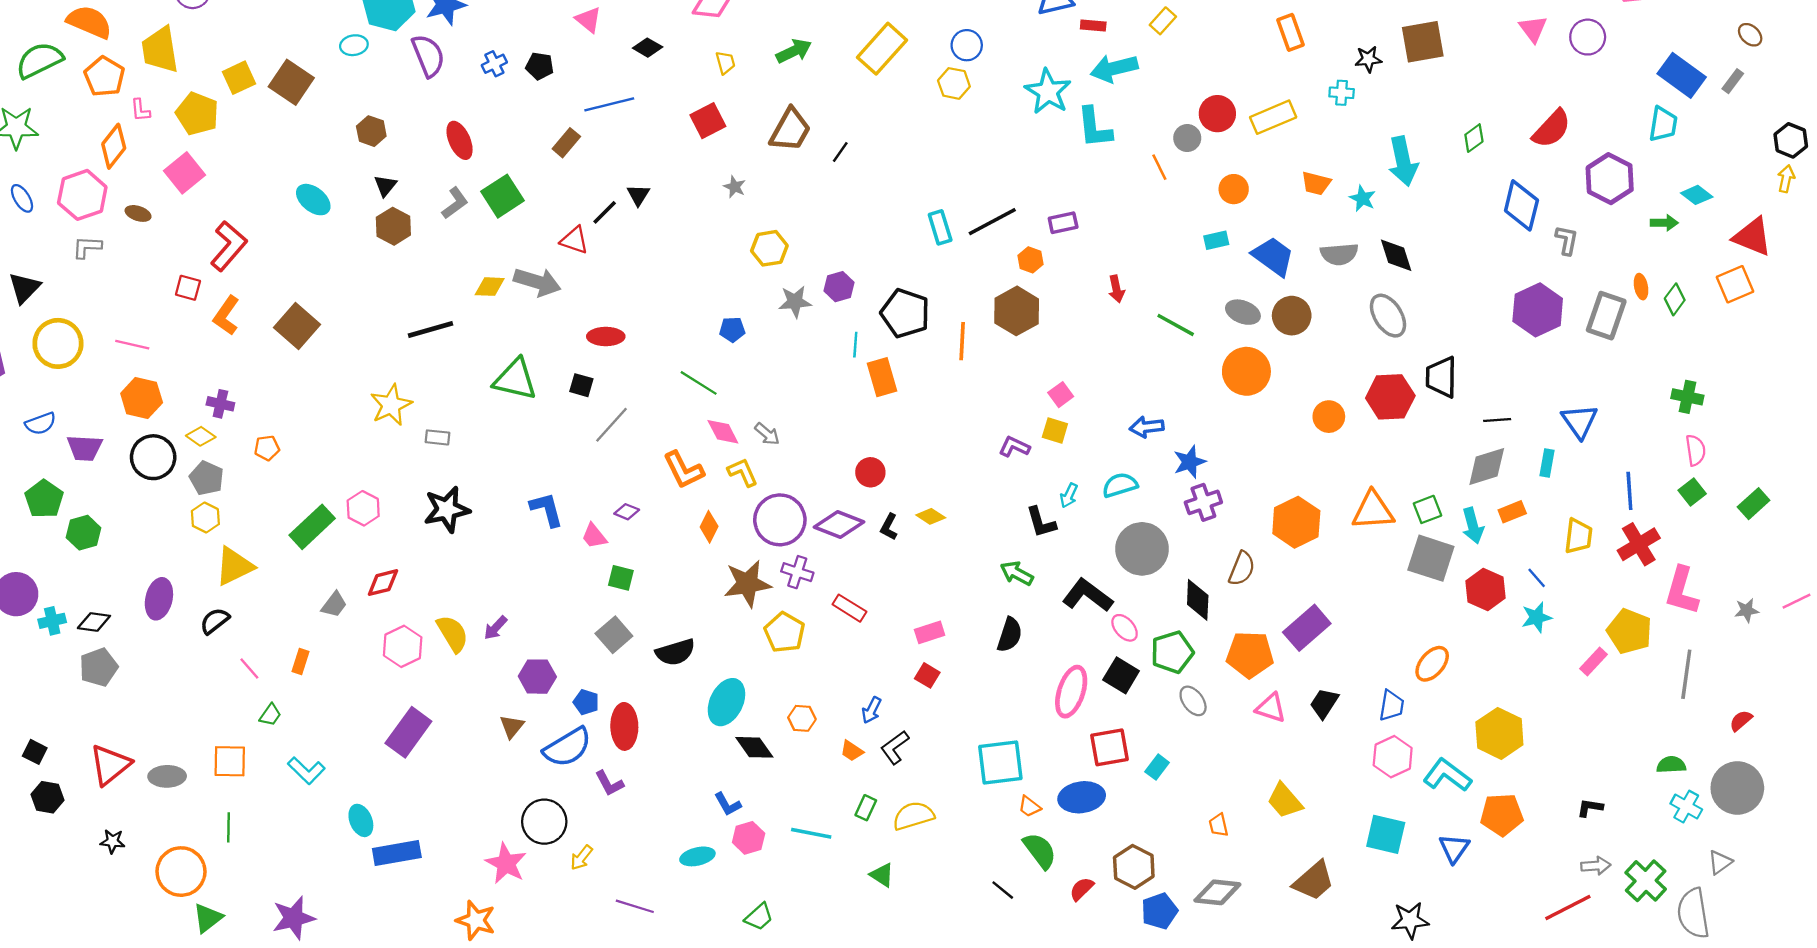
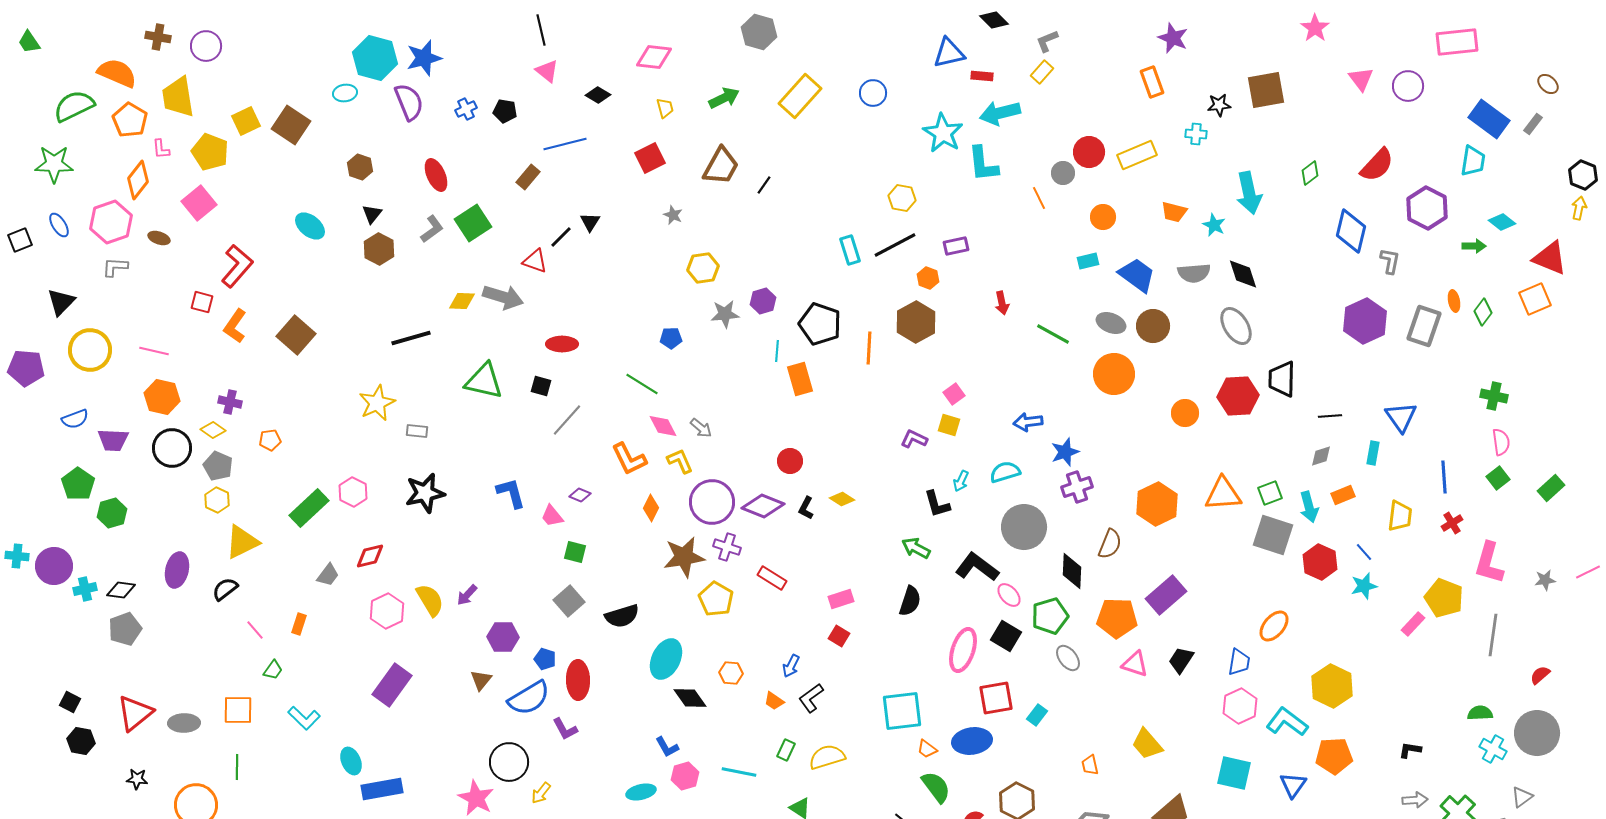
yellow hexagon: (954, 83) -> (902, 198), moved
gray diamond: (1487, 466) -> (1321, 456), size x0.6
red cross: (1639, 544) -> (1452, 523), size x0.6

